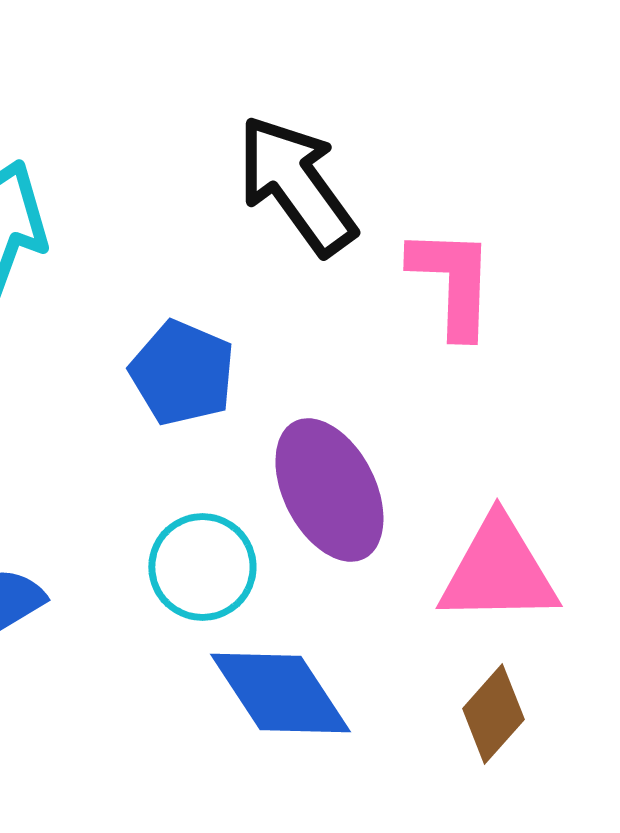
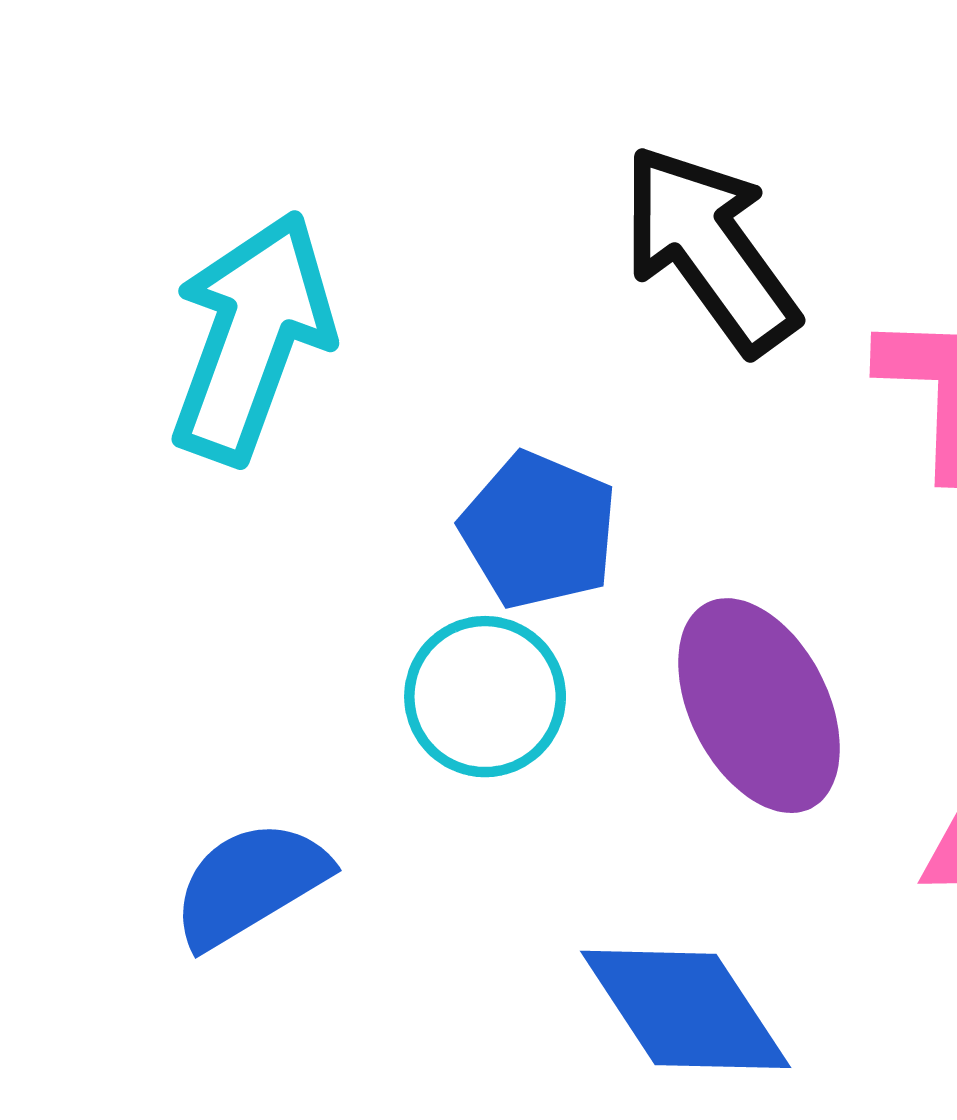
cyan circle: (202, 567) -> (485, 697), moved

